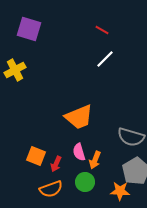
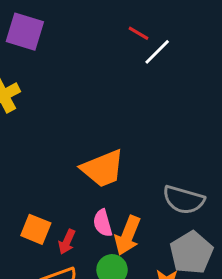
white line: (105, 59) -> (157, 52), moved
orange arrow: (95, 160) -> (128, 236), size x1.4

